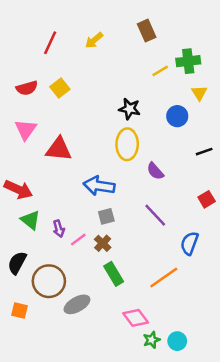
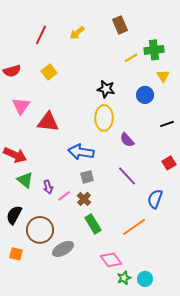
red semicircle: (27, 88) -> (12, 71), moved

